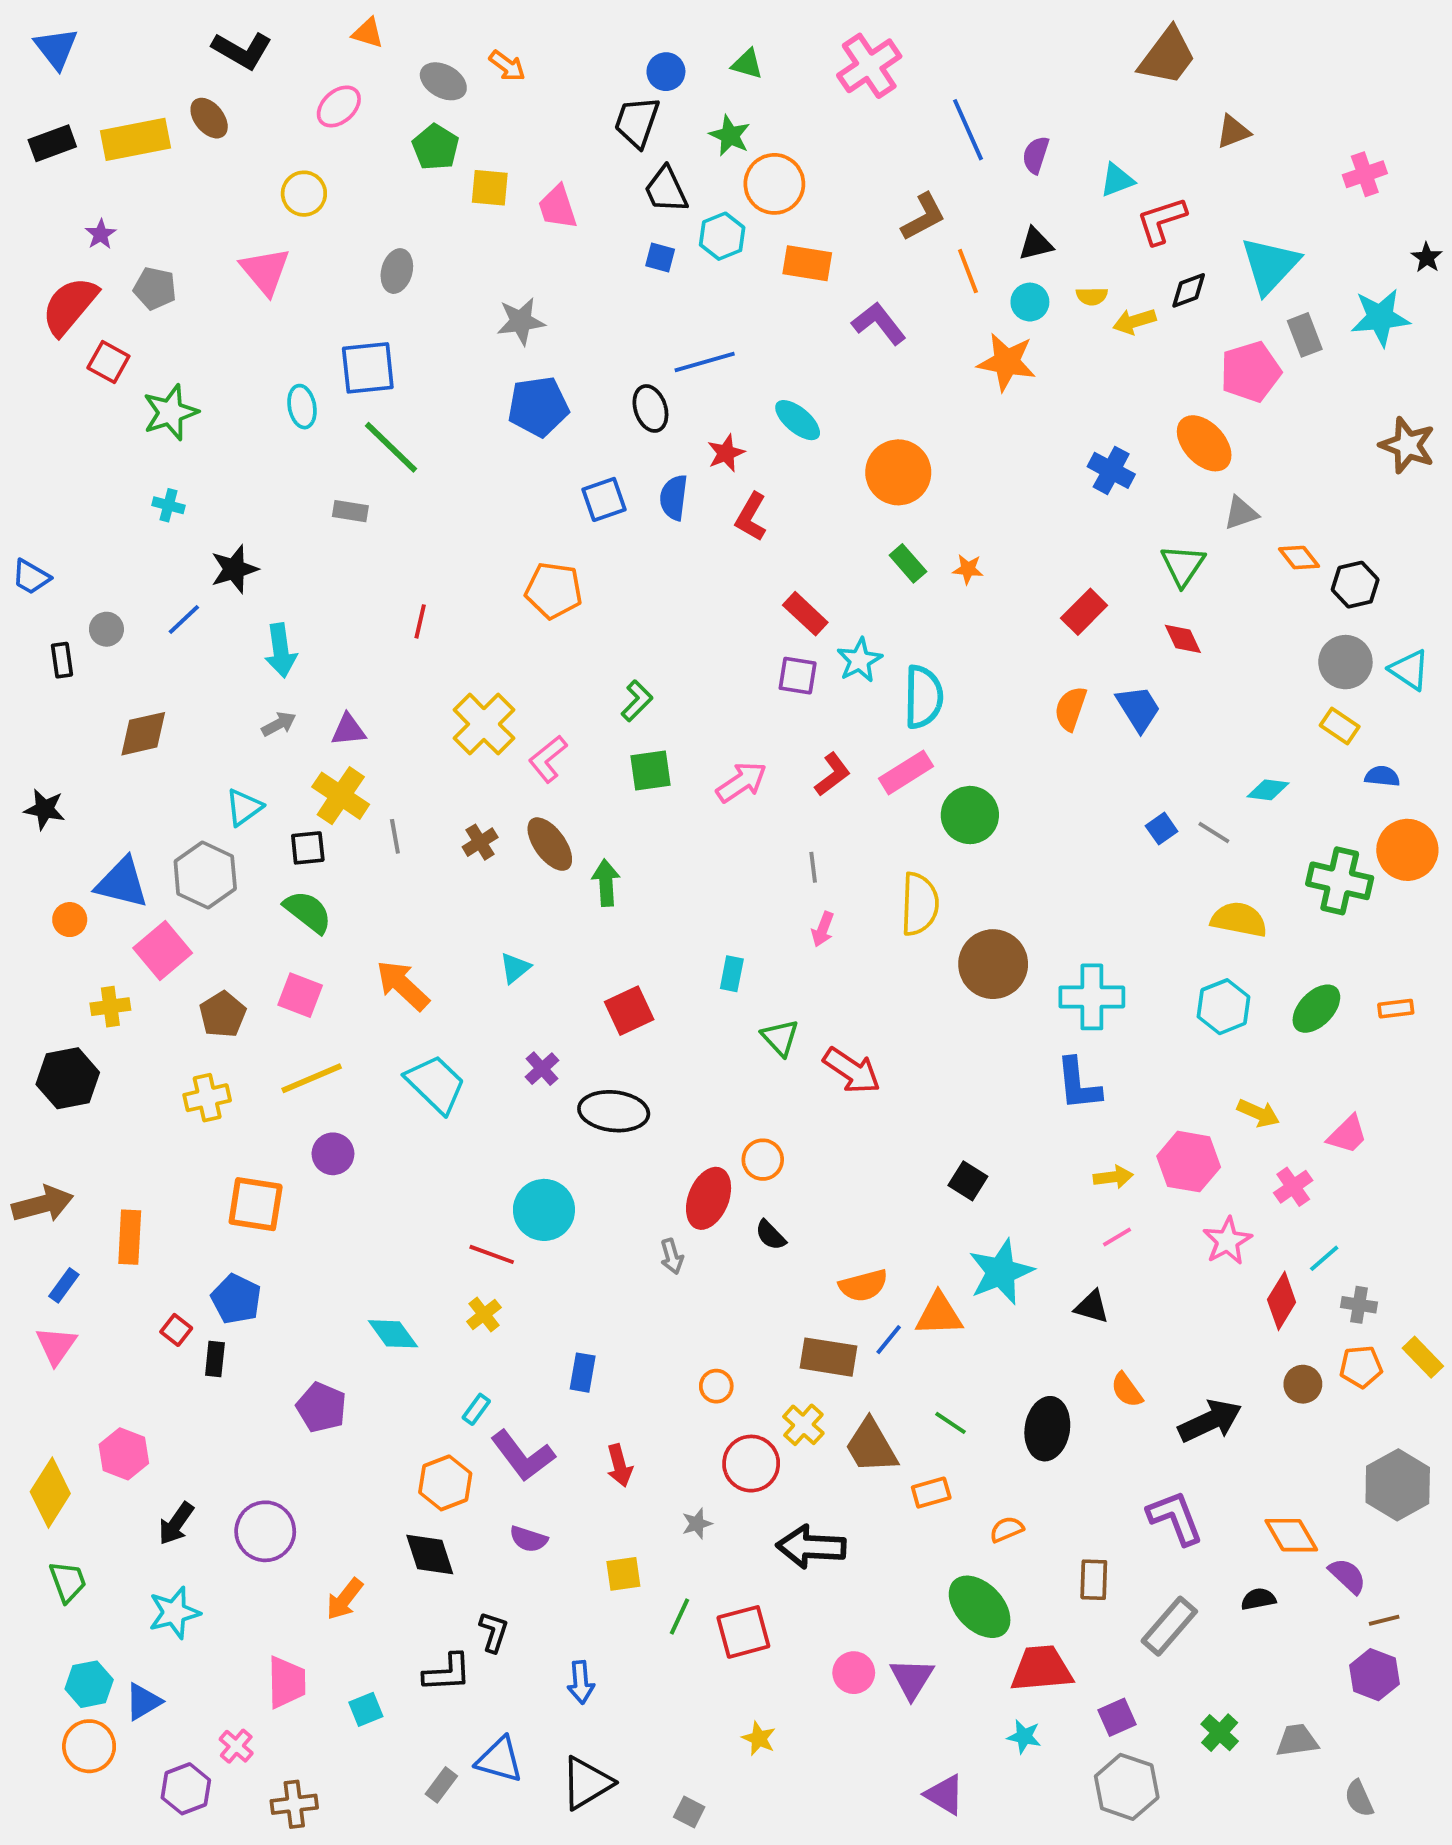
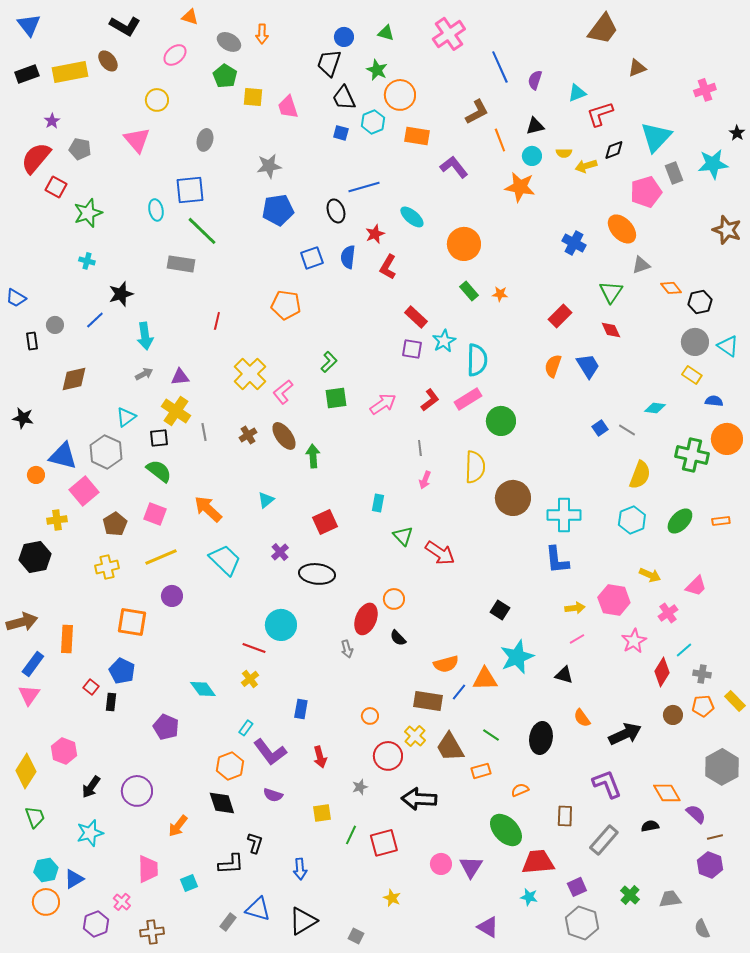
orange arrow: (507, 66) -> (262, 34), turned 54
gray rectangle: (350, 511) -> (181, 264), size x1.5
yellow semicircle: (1239, 920) -> (640, 475), turned 100
blue rectangle: (64, 1285) -> (33, 664), size x1.4

